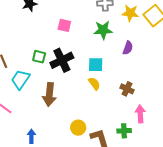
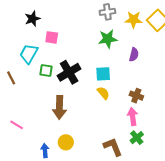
pink square: (64, 25) -> (52, 37), moved
cyan trapezoid: (20, 79) -> (29, 54), moved
pink arrow: (140, 114) -> (133, 117), moved
yellow circle: (78, 128) -> (66, 142), moved
green cross: (124, 131) -> (137, 138), turned -32

